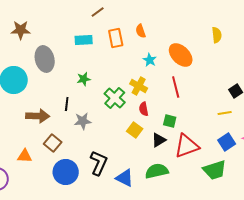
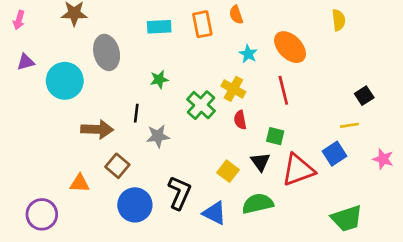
yellow square: (135, 130) -> (228, 171), moved
black triangle: (159, 140) -> (260, 162), turned -35
blue square: (227, 142) -> (335, 154), moved
green trapezoid: (215, 170) -> (347, 218), moved

